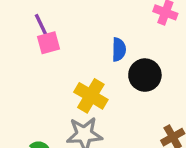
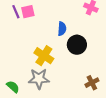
pink square: (49, 43) -> (28, 12), moved

